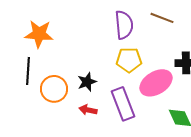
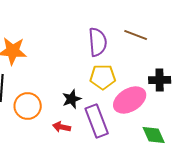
black star: (87, 82) -> (72, 99), moved

